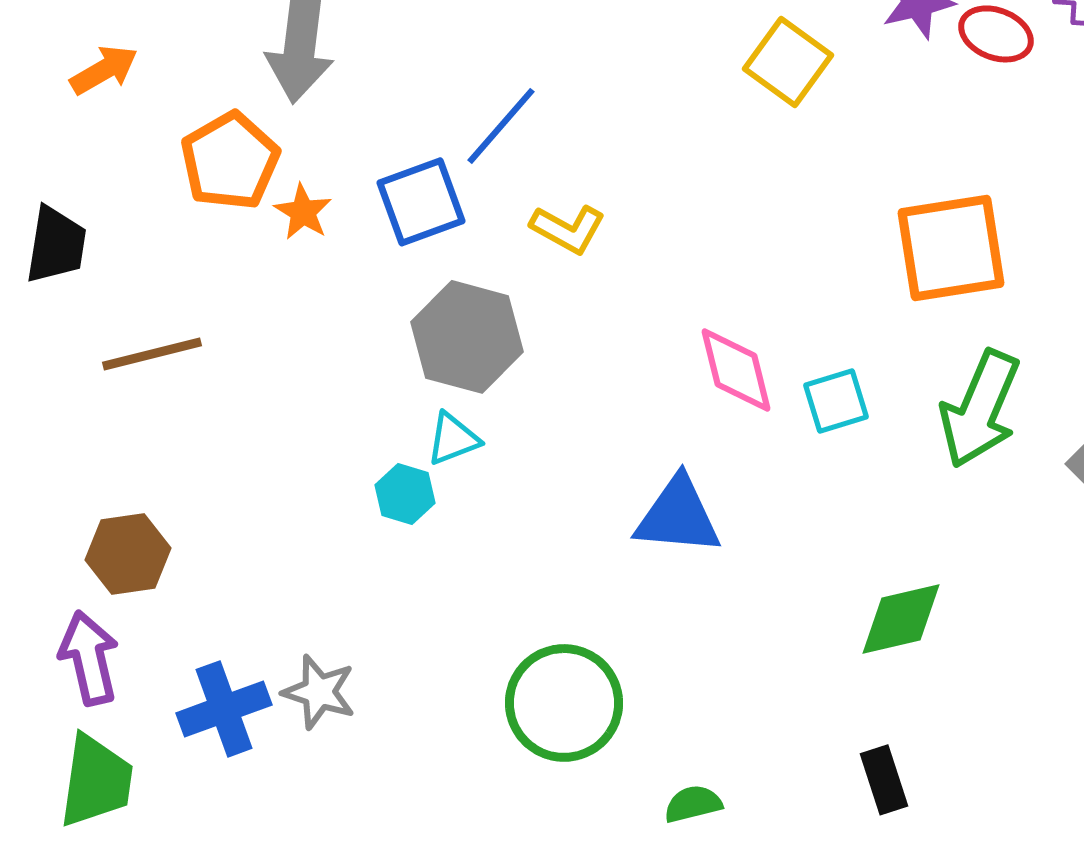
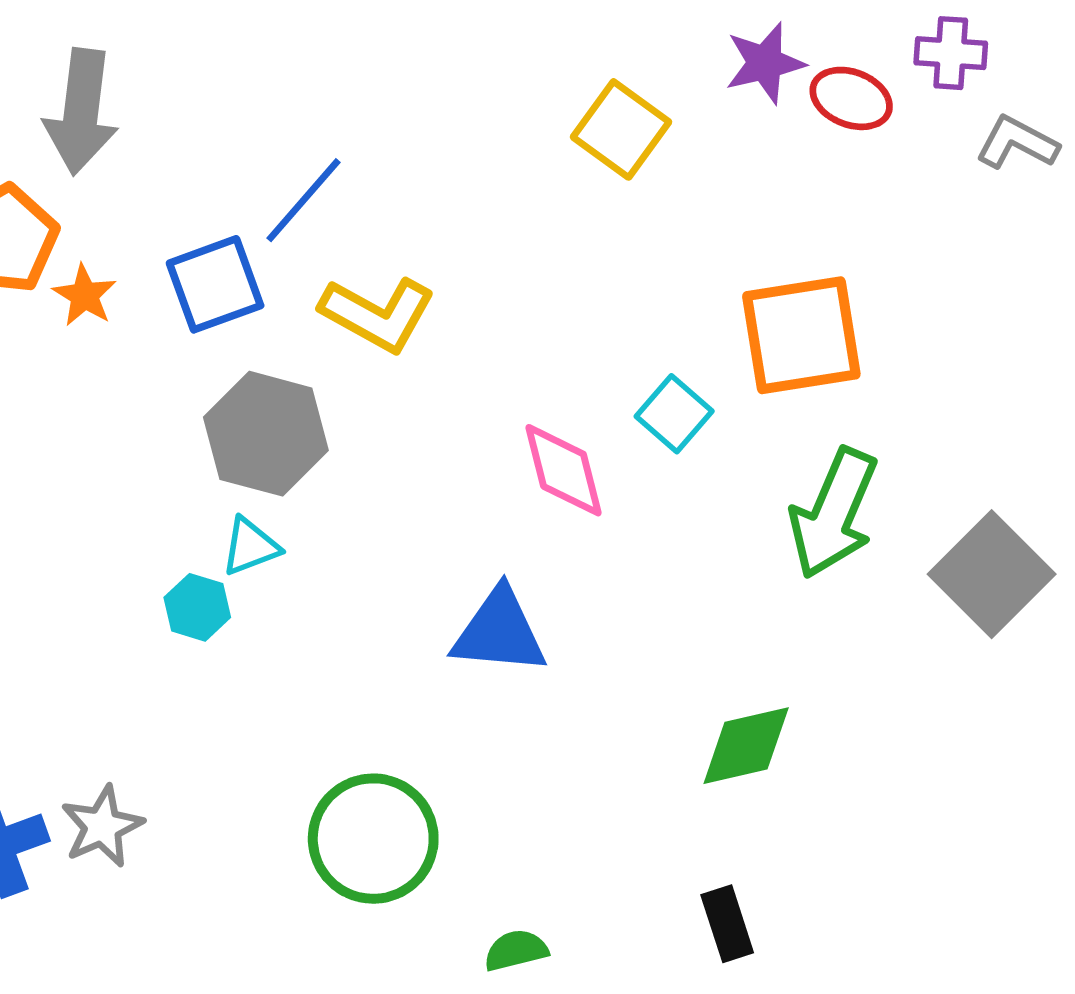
yellow L-shape: (568, 229) -> (378, 314), size x1.4
cyan square: (836, 401) -> (674, 414), moved, turned -32
gray star: (319, 692) -> (102, 826), turned 30

